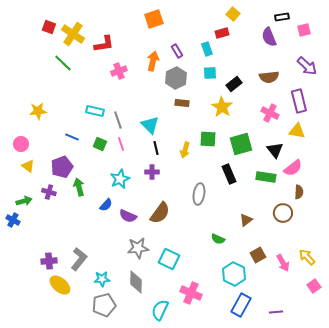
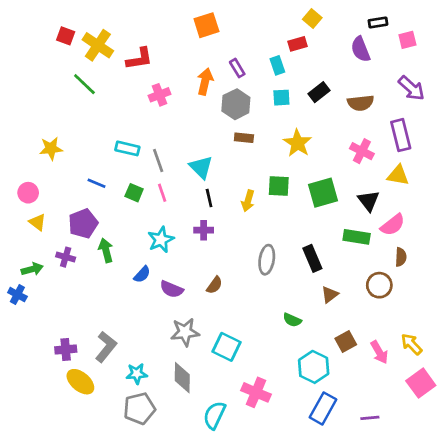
black rectangle: (234, 84) -> (319, 92), moved
black rectangle: (229, 174) -> (312, 258), moved
brown semicircle: (160, 213) -> (214, 285), size x0.6
pink square: (314, 286) -> (421, 383), size x1.5

